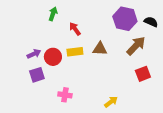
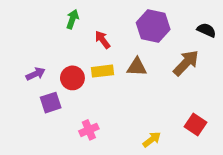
purple hexagon: (125, 19) -> (153, 26), moved
purple arrow: (34, 54) -> (36, 74), moved
red square: (143, 74) -> (196, 124), moved, turned -35
pink cross: (65, 95) -> (89, 130), turned -32

